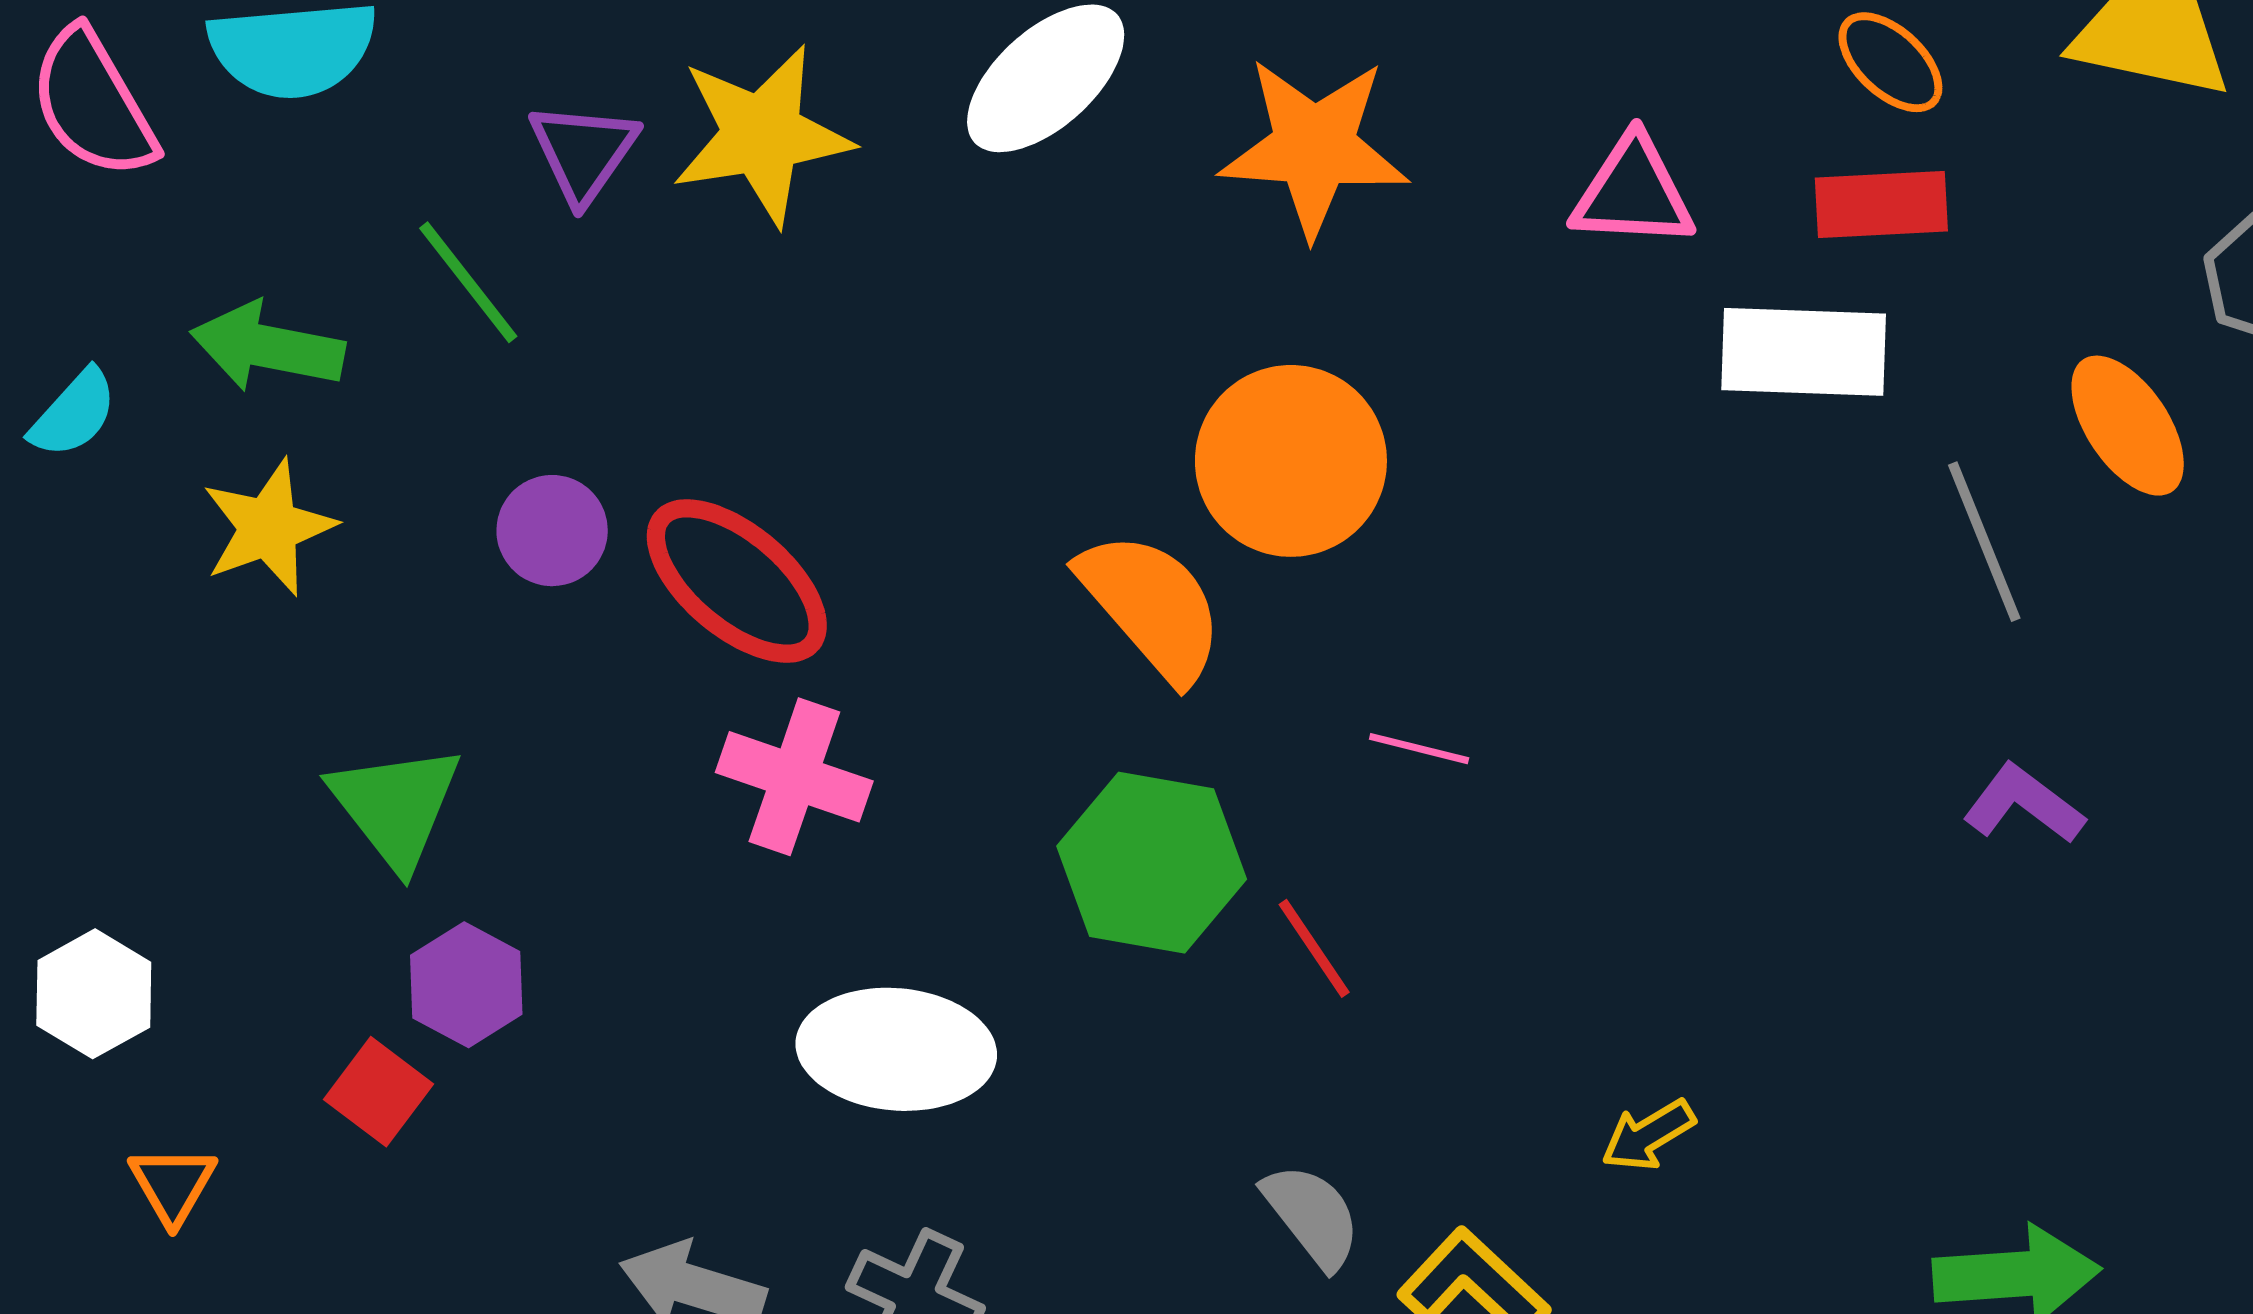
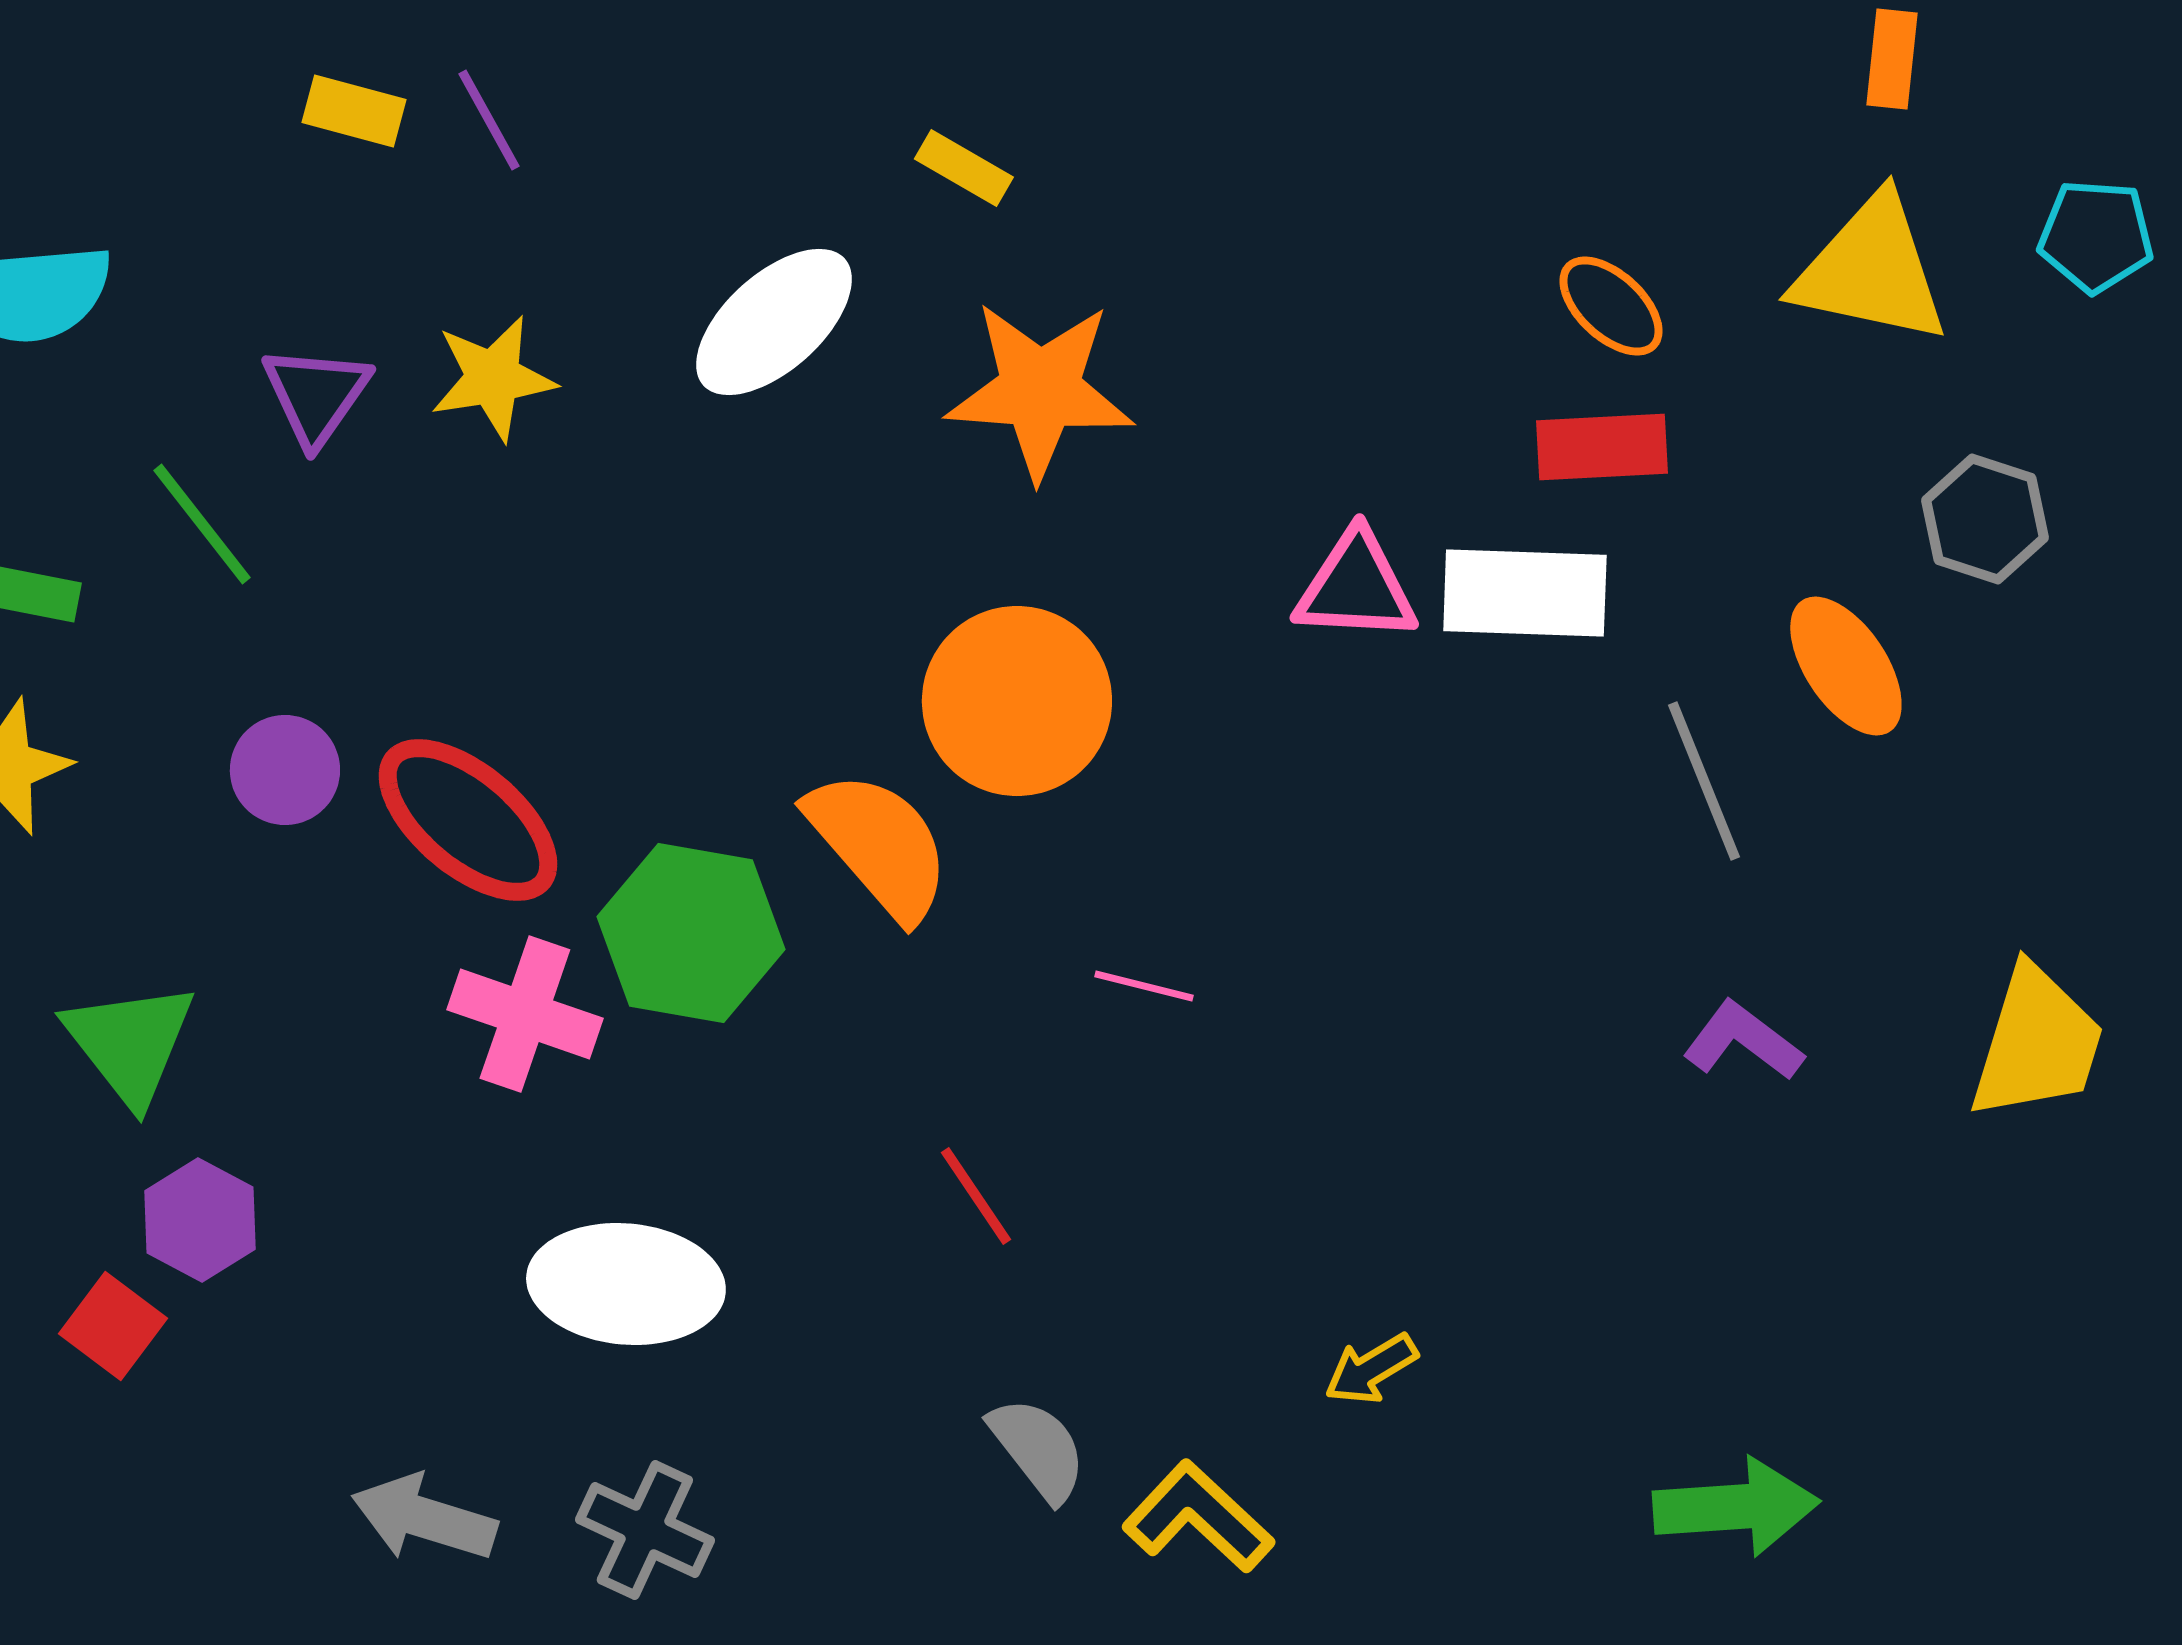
yellow star: (762, 135) -> (493, 378), size x0.7
pink triangle: (1633, 192) -> (1356, 587), moved
green hexagon: (1152, 863) -> (691, 933), moved
red line: (1314, 948) -> (976, 1196), moved

